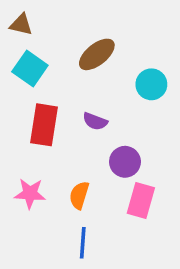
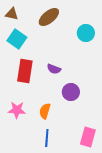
brown ellipse: (97, 54) -> (49, 17), moved
cyan circle: (151, 84) -> (86, 33), moved
pink rectangle: (141, 201) -> (88, 137), moved

